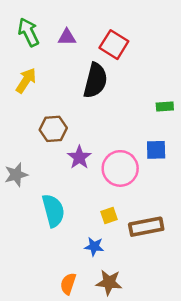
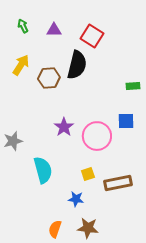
green arrow: (28, 32) -> (23, 26), size x0.6
brown hexagon: (53, 129) -> (49, 78), moved

